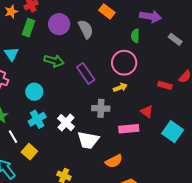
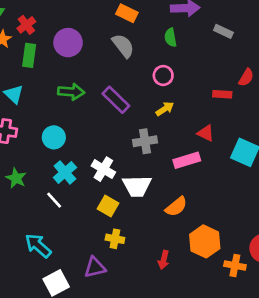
gray semicircle: (86, 29) -> (123, 46), moved
pink circle: (124, 63) -> (163, 76), size x0.6
white line: (13, 137) -> (54, 200), moved
yellow square: (29, 152) -> (108, 206), moved

